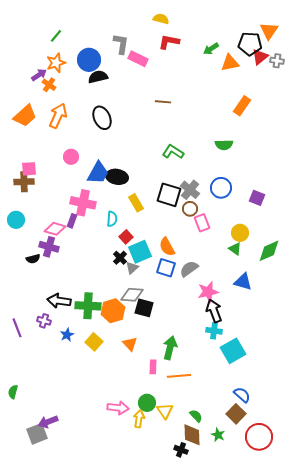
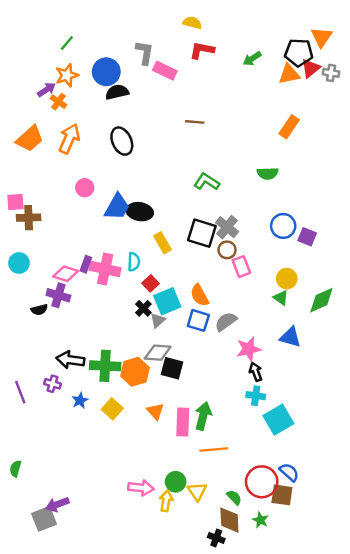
orange triangle: (230, 63) -> (289, 74), moved
pink square: (29, 169) -> (15, 202), moved
blue circle: (221, 188) -> (283, 226), moved
pink cross: (83, 203) -> (105, 269), moved
black arrow: (214, 311) -> (256, 372), size x0.7
pink rectangle: (153, 367) -> (183, 422), moved, size x1.6
brown square: (236, 414) -> (282, 495), turned -36
red circle: (259, 437) -> (262, 482), moved

